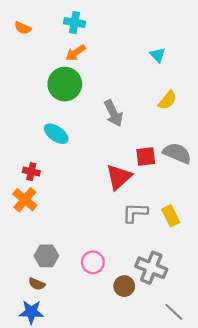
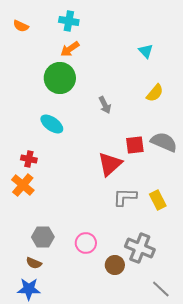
gray arrow: (113, 113) -> (105, 105), size x0.7

